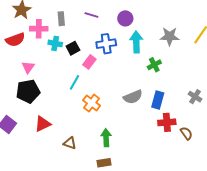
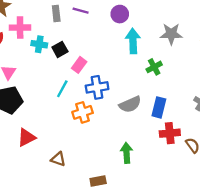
gray rectangle: (61, 19) -> (56, 14), moved
blue cross: (106, 44) -> (97, 87), moved
orange cross: (92, 103) -> (83, 112), turned 36
green arrow: (106, 138) -> (127, 153), moved

